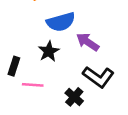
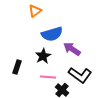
pink line: (33, 85) -> (48, 77), moved

